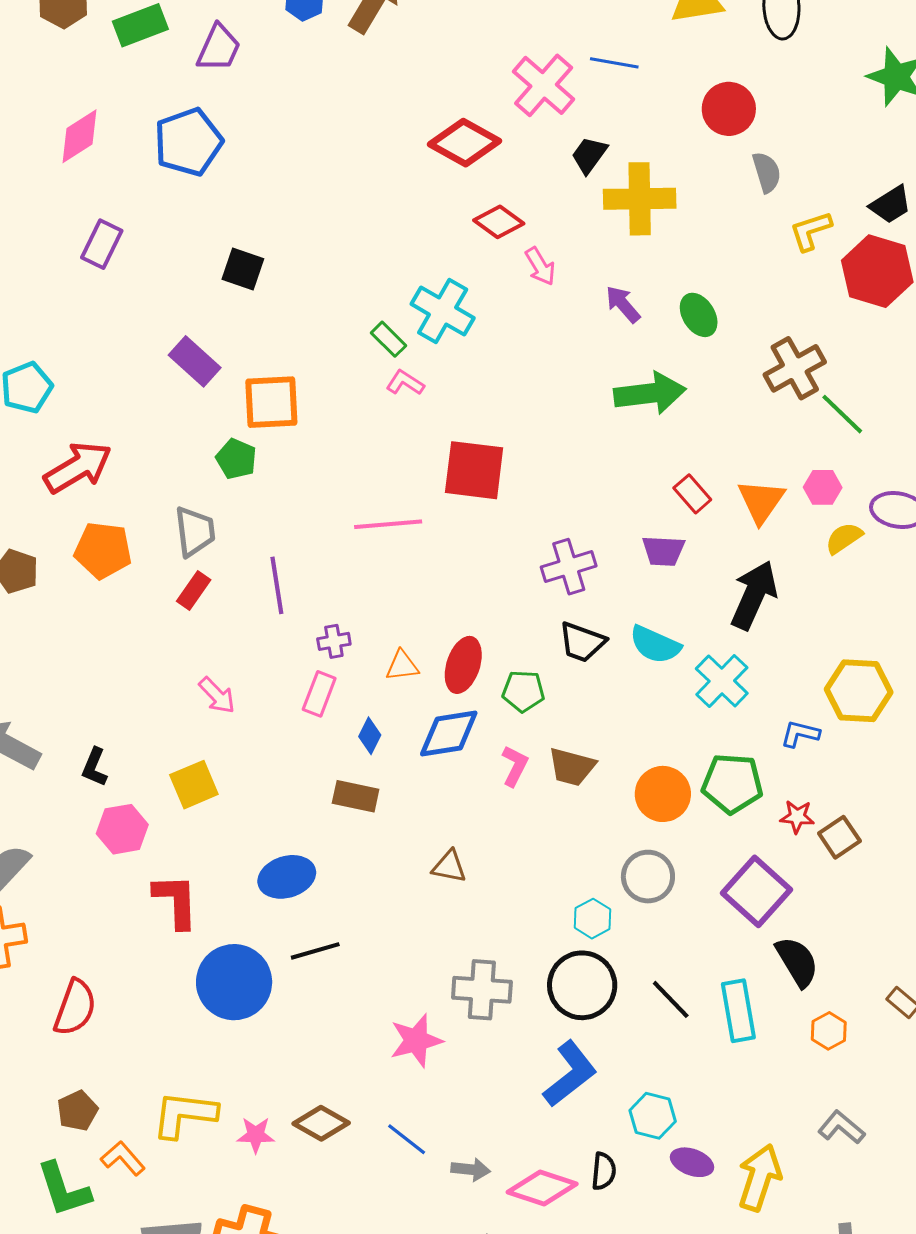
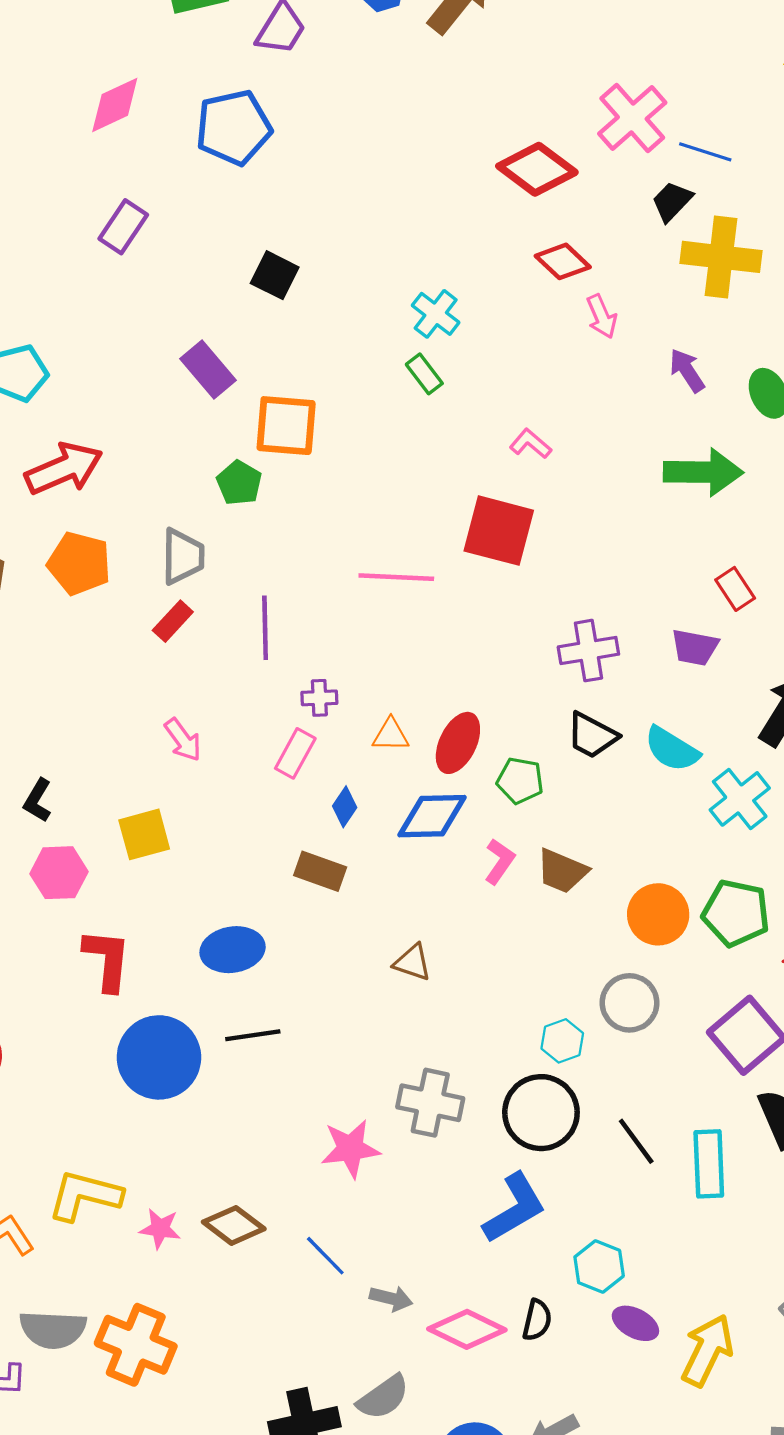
blue line: (614, 63) -> (705, 152), moved
cyan cross: (443, 311) -> (436, 314), moved, size x0.7
pink L-shape: (405, 383) -> (530, 444), moved

